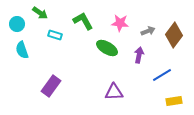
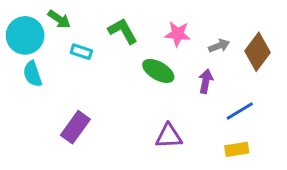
cyan circle: (17, 24) -> (25, 35), size x1.6
yellow rectangle: (174, 101) -> (237, 149), moved

